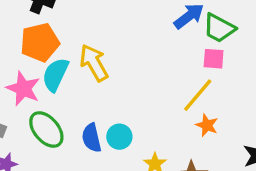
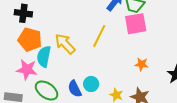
orange pentagon: (40, 42) -> (30, 40), turned -30
pink square: (214, 59) -> (136, 24), size x1.6
yellow line: (198, 95) -> (99, 36), moved

